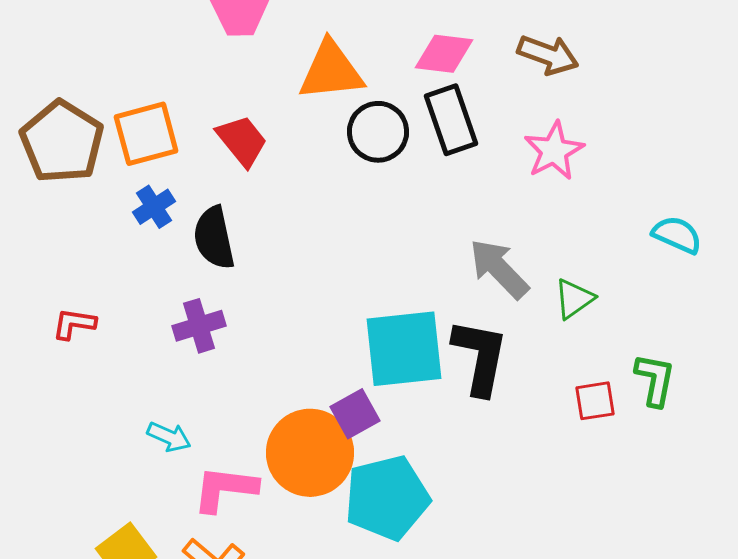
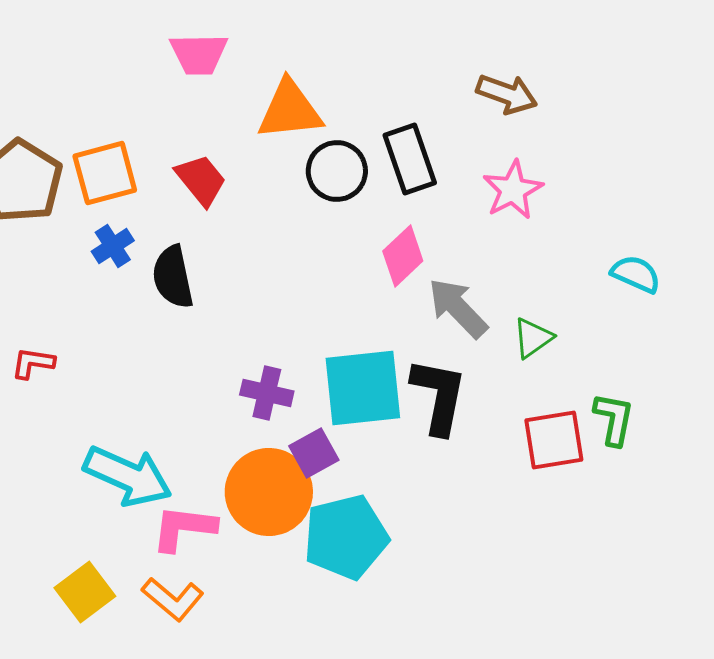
pink diamond: (444, 54) -> (403, 256), moved, turned -50
purple cross: (199, 326) -> (267, 393), moved, turned 30
red square: (595, 401) -> (554, 440), size x1.5
cyan arrow: (169, 437) -> (128, 476), size x2.0

